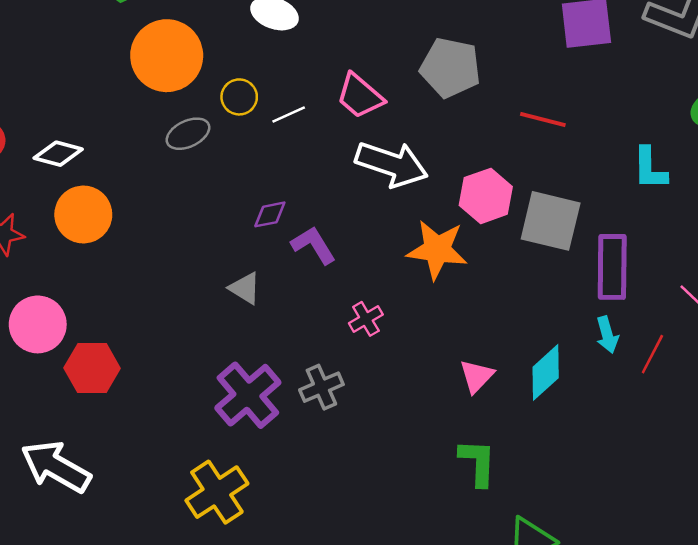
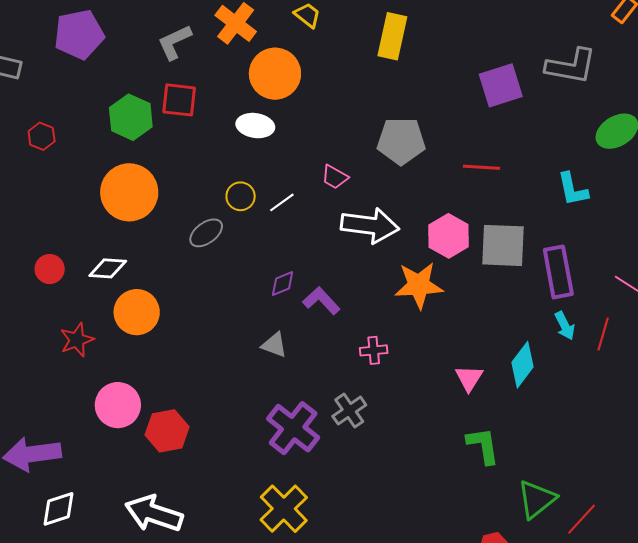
orange circle: (167, 56) -> (129, 192), moved
pink trapezoid: (360, 96) -> (335, 177), size x0.7
pink cross: (366, 319) -> (374, 350), turned 36

